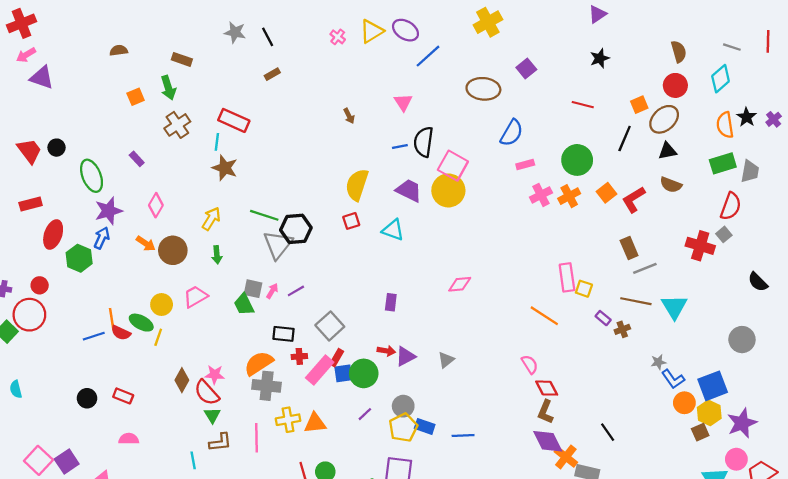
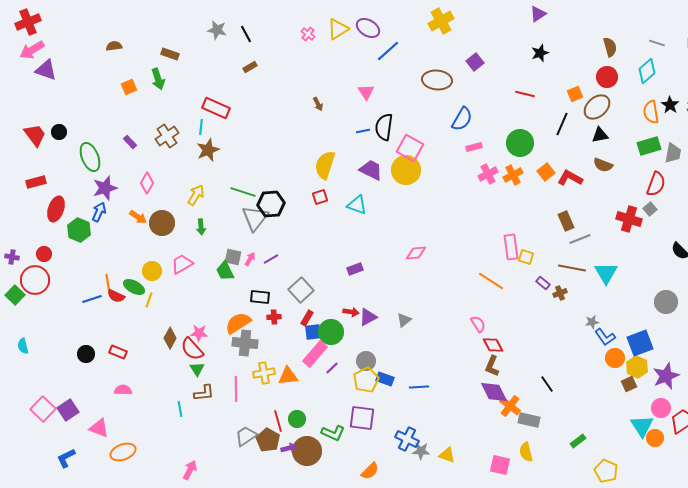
pink arrow: (26, 55) -> (32, 50), size x1.4
brown cross: (177, 125) -> (167, 136), moved
brown star: (225, 168) -> (208, 150), turned 30
red L-shape: (634, 199) -> (570, 178), turned 60
purple rectangle: (391, 302) -> (355, 269), turned 63
pink rectangle: (320, 370) -> (315, 354), moved

